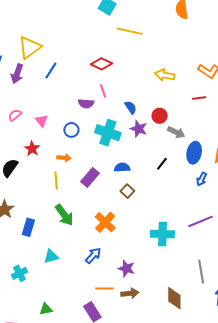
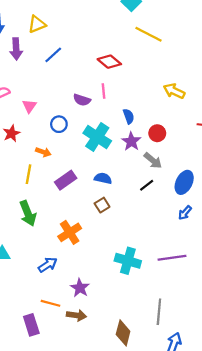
yellow triangle: (30, 47) -> (37, 24), size x0.7
purple arrow: (17, 74) -> (16, 49), turned -36
gray arrow: (176, 132) -> (153, 161), moved

